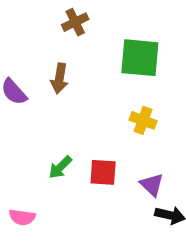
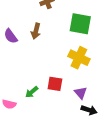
yellow cross: (143, 120) -> (79, 58), size x1.5
green arrow: (60, 167) -> (32, 92), moved

